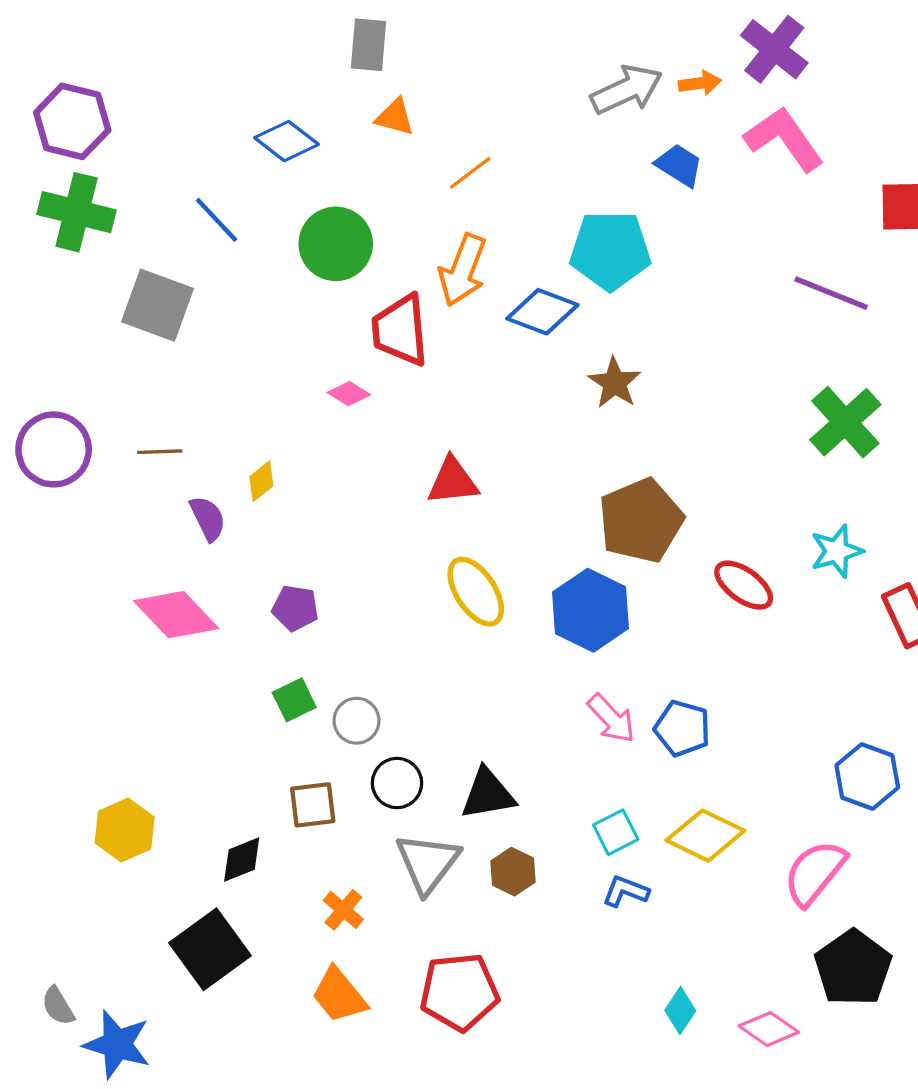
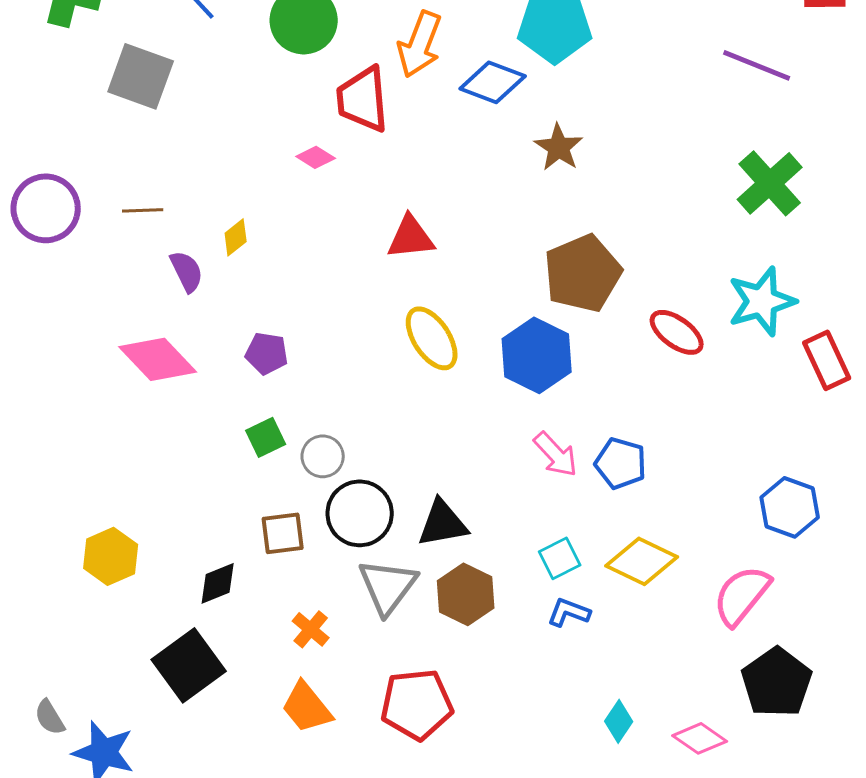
cyan star: (837, 551) -> (762, 301), size x1.4
black circle: (397, 783) -> (360, 513), size x1.4
brown hexagon: (513, 872) -> (466, 594), size x1.4

